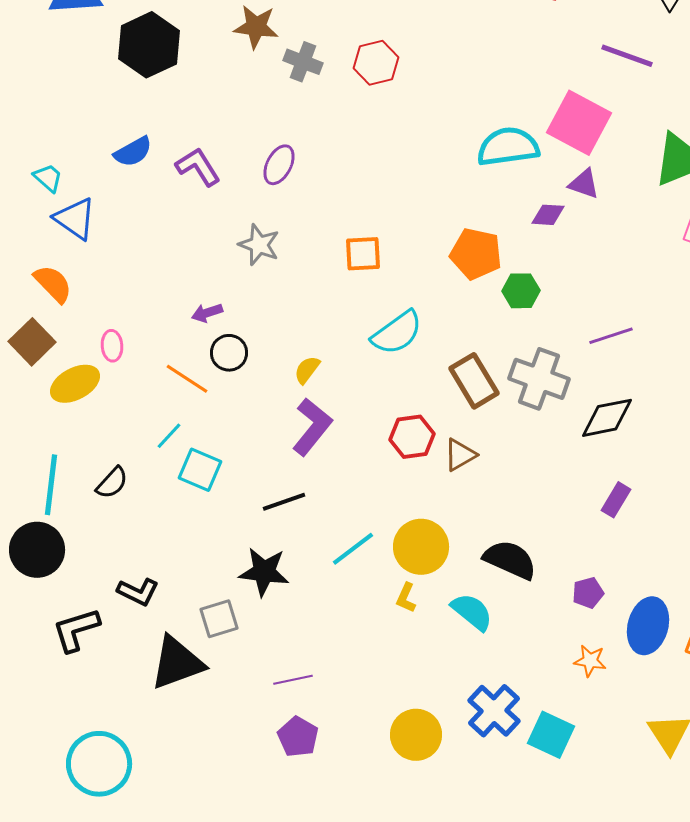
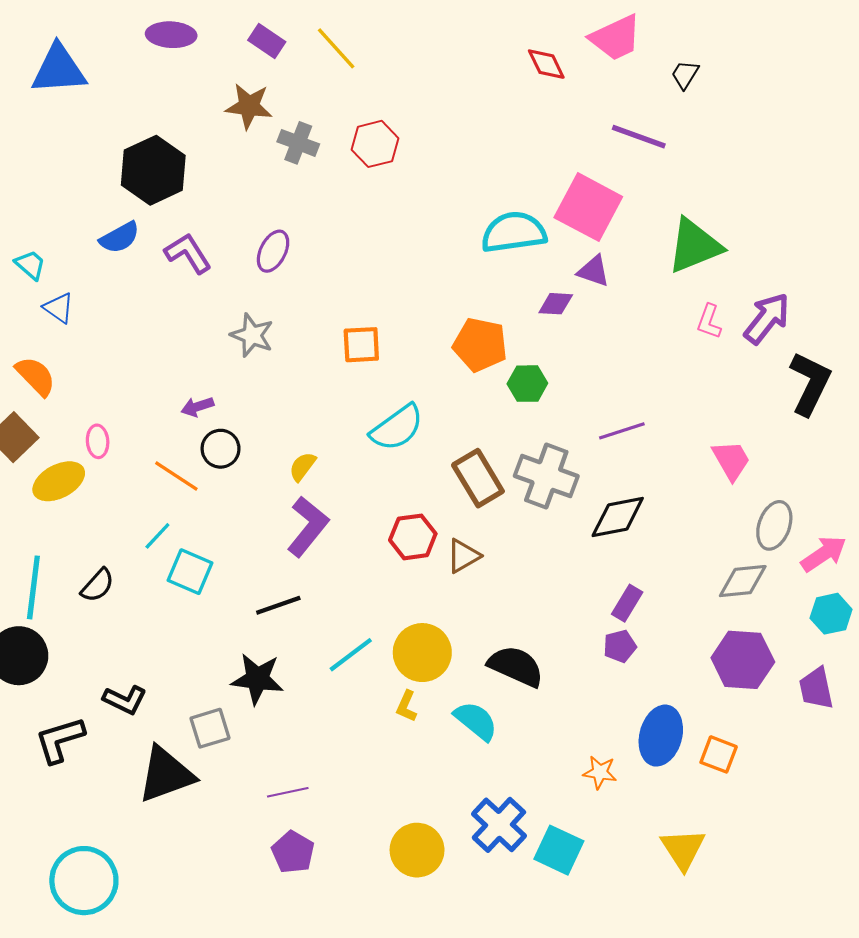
black hexagon: (149, 45) -> (153, 170), moved
blue triangle: (75, 219) -> (59, 308), size x0.7
purple pentagon: (588, 593) -> (620, 646), moved

